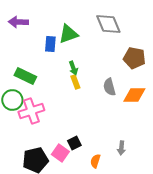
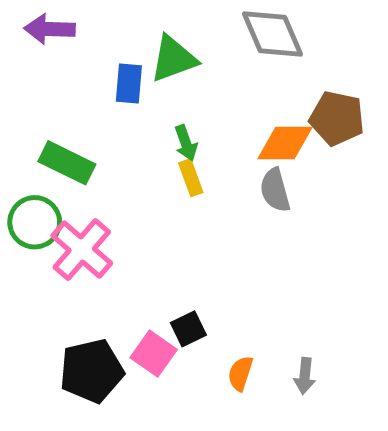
orange diamond: (134, 95) -> (285, 143), moved
pink cross: (31, 111) -> (82, 250), turned -30
gray arrow: (121, 148) -> (305, 376), moved

